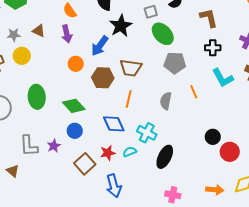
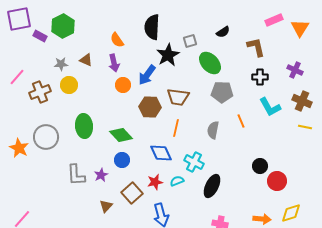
gray square: (151, 12) -> (190, 41), moved
orange circle: (76, 64) -> (123, 85), moved
brown triangle: (13, 171) -> (106, 206), moved, turned 32

